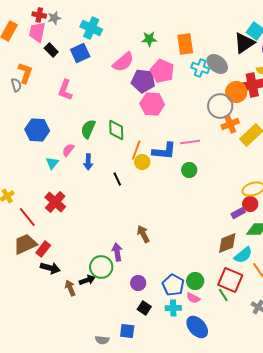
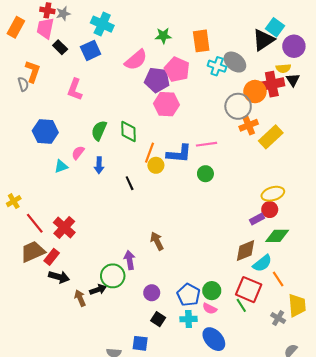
cyan triangle: (52, 163) -> (61, 166), turned 32
red cross: (55, 202) -> (64, 227), moved

